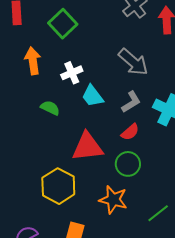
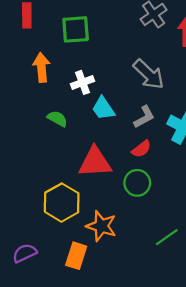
green square: (63, 24) -> (76, 29), turned 36
orange star: (113, 200) -> (101, 226), moved

